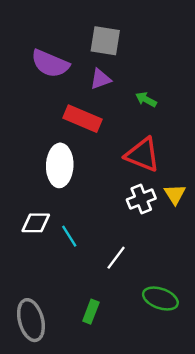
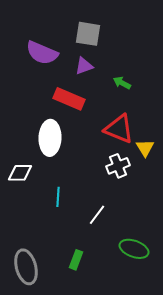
yellow triangle: (175, 194) -> (145, 148), moved
white diamond: (36, 223) -> (20, 173), moved
cyan line: (69, 236) -> (58, 197), turned 36

